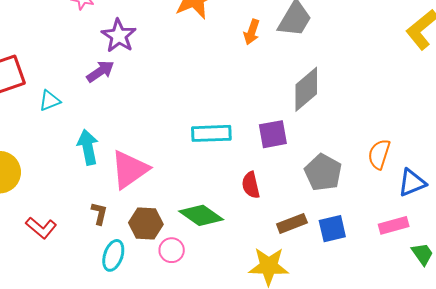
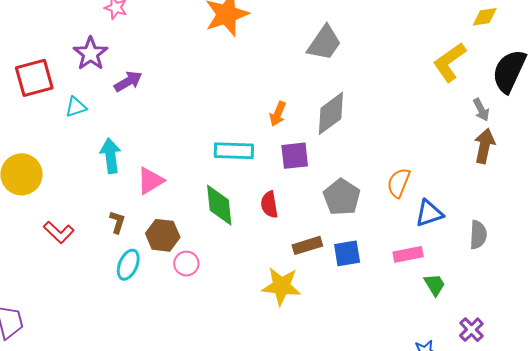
orange arrow: (252, 32) -> (278, 114), moved
purple star: (119, 36) -> (90, 54), moved
pink triangle: (130, 169) -> (150, 181), size x0.7
green diamond: (201, 215) -> (219, 205), moved, turned 45

